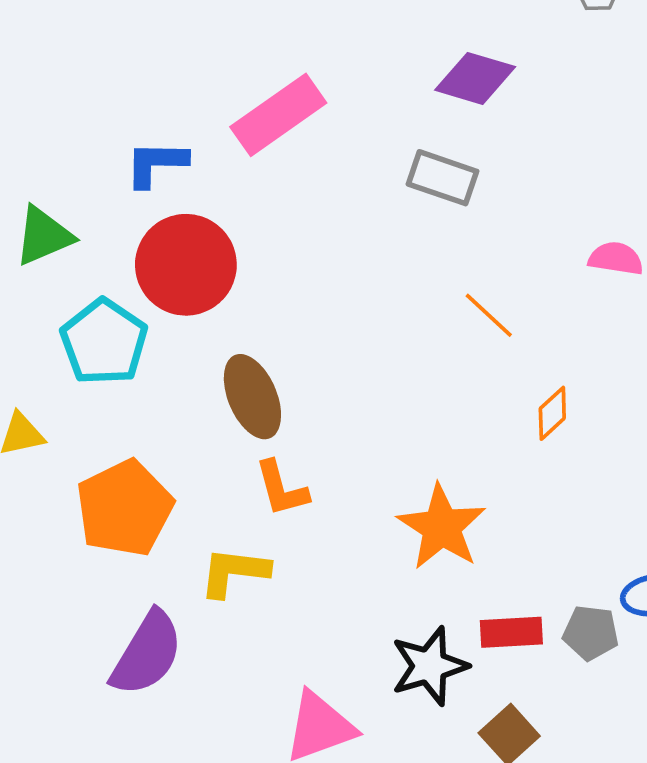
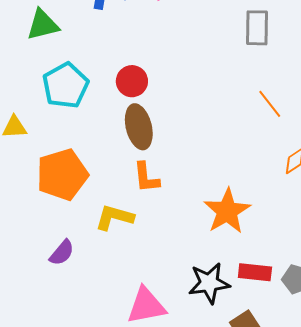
gray rectangle: (442, 178) -> (257, 28), turned 63
red circle: (186, 265) -> (132, 81), moved, size x0.6
purple semicircle: (147, 653) -> (62, 253), size x0.6

